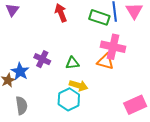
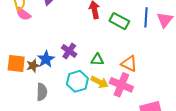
green rectangle: (99, 17) -> (119, 21), moved
pink cross: (113, 47) -> (121, 85), moved
cyan hexagon: (69, 99) -> (77, 81), moved

